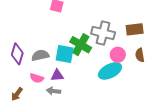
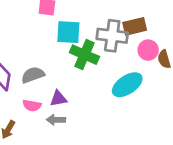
brown rectangle: (135, 29) -> (135, 26), moved
cyan square: (65, 54) -> (68, 32), moved
pink circle: (118, 55) -> (148, 50), moved

